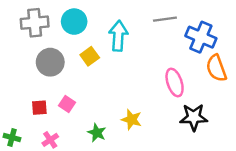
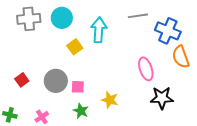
gray circle: (50, 62) -> (56, 81), moved
pink square: (67, 104) -> (78, 87), moved, turned -32
red square: (39, 108) -> (22, 80), moved, turned -32

